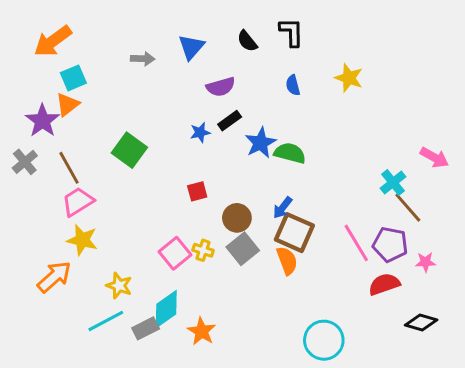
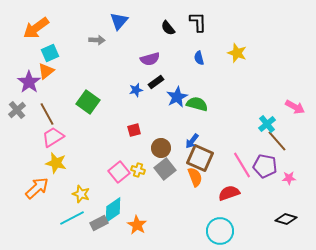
blue triangle: (191, 47) -> (119, 21), moved
red semicircle: (384, 284) -> (229, 193), moved

